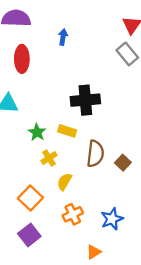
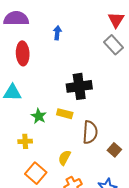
yellow cross: (49, 158) -> (25, 141), moved, turned 32
brown square: (123, 163) -> (114, 150), moved

